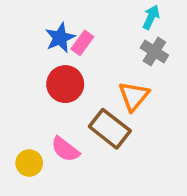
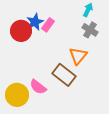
red circle: (65, 84) -> (21, 31), moved
yellow circle: (29, 163) -> (17, 95), size x1.5

